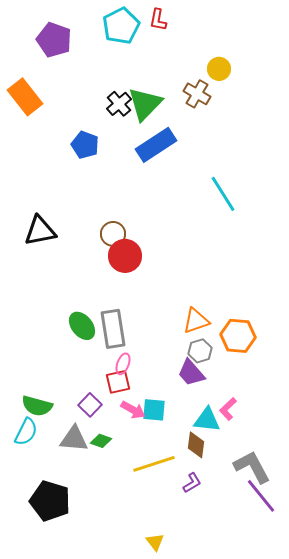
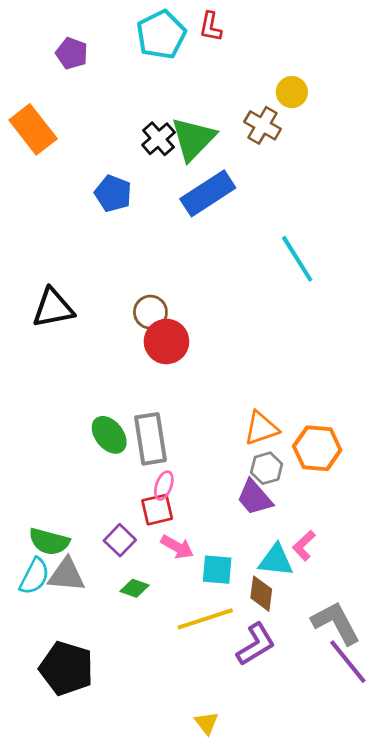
purple pentagon: (54, 40) -> (72, 53), size x0.7
cyan square: (154, 410) -> (217, 570), moved
gray triangle: (74, 439) -> (66, 575), moved
purple L-shape: (192, 483) -> (256, 644), size x1.6

